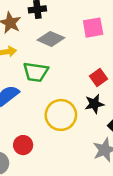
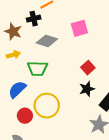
yellow circle: (61, 115) -> (47, 106), moved
red circle: (23, 145) -> (25, 116), moved

